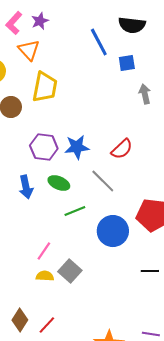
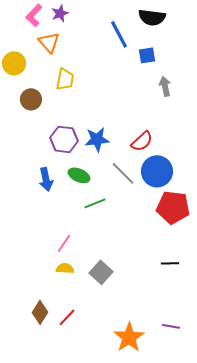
yellow trapezoid: (45, 87) -> (65, 79), size x0.7
blue circle: (113, 231) -> (157, 171), moved
gray square: (70, 271) -> (101, 272), moved

